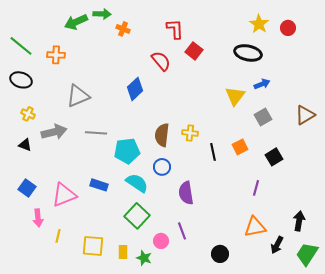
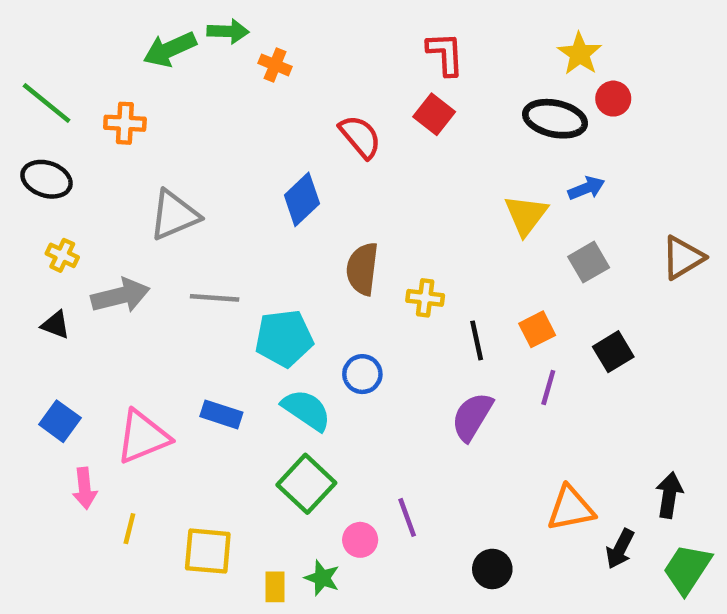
red circle: (288, 28) -> (613, 99), moved
red L-shape: (175, 29) -> (445, 54), moved
brown semicircle: (162, 135) -> (362, 269), moved
purple line: (256, 188) -> (548, 388), moved
purple semicircle: (186, 193) -> (472, 417), moved, turned 40
yellow rectangle: (123, 252) -> (275, 587), moved

